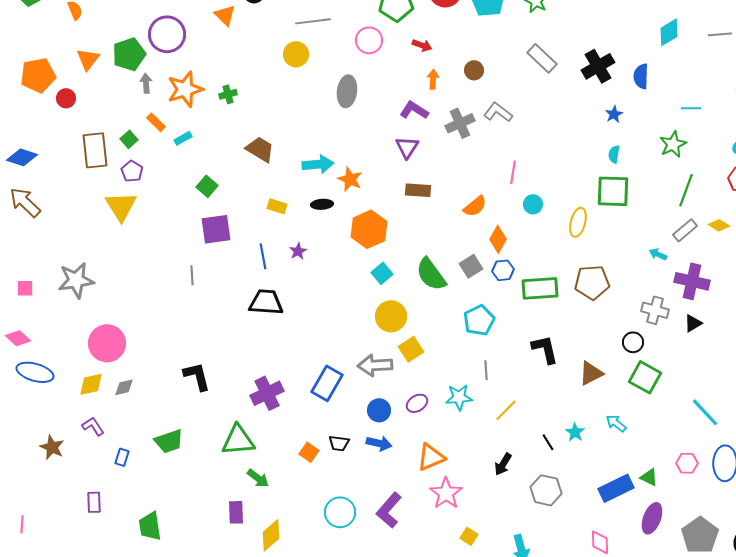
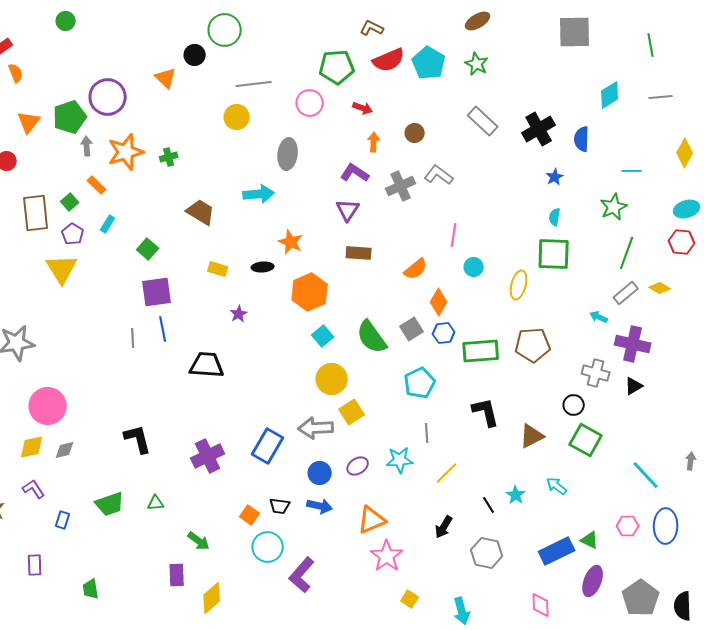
cyan rectangle: (183, 138) -> (108, 224), moved, turned -30
cyan arrow: (318, 164) -> (259, 194), moved
blue line: (263, 256) -> (163, 329), moved
green triangle: (238, 440) -> (156, 503), moved, size x0.5
purple L-shape: (389, 510) -> (302, 575), moved
cyan circle: (340, 512) -> (268, 547), moved
green trapezoid: (150, 526) -> (91, 589), size x0.7

